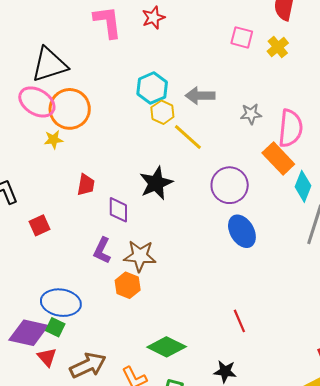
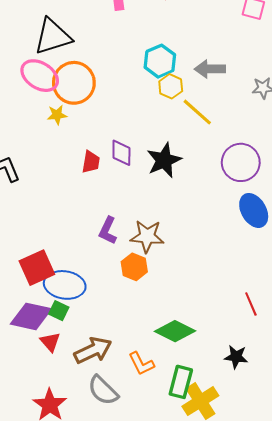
purple diamond: (118, 210) -> (121, 153), moved
red square: (40, 225) -> (37, 268), moved, size x1.6

